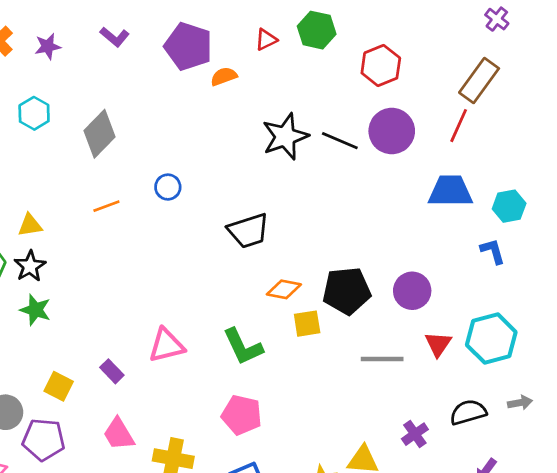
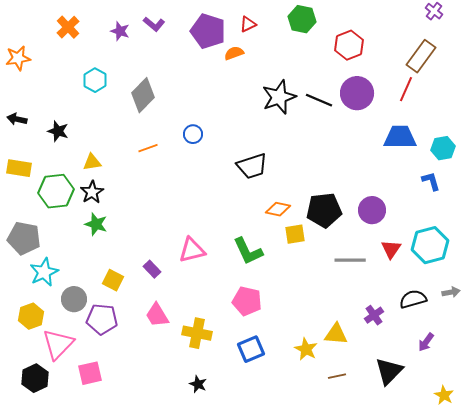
red triangle: (266, 40) -> (248, 24), moved
purple star: (48, 46) -> (120, 31), moved, turned 30

